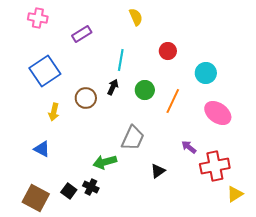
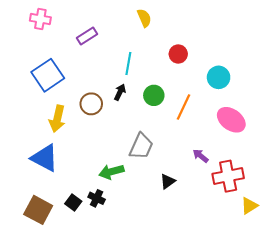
yellow arrow: (54, 112) -> (57, 119), size x1.4
blue triangle: (42, 149) -> (45, 158), size x1.6

